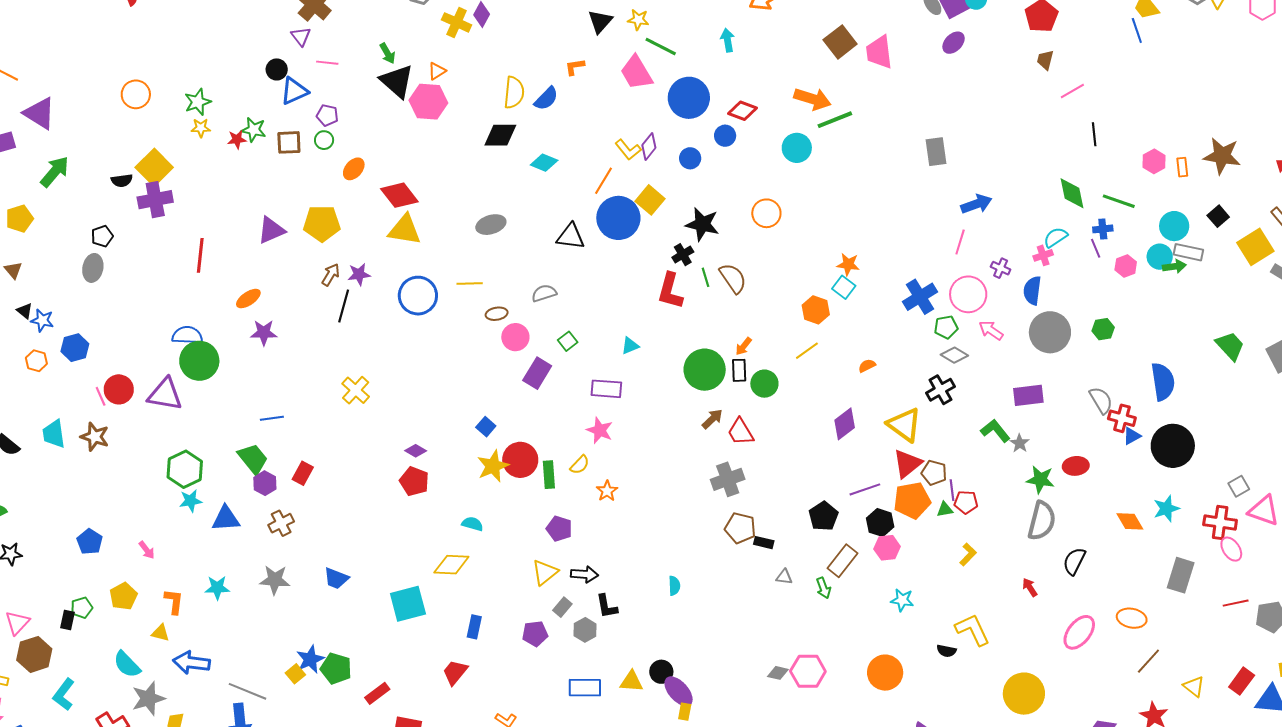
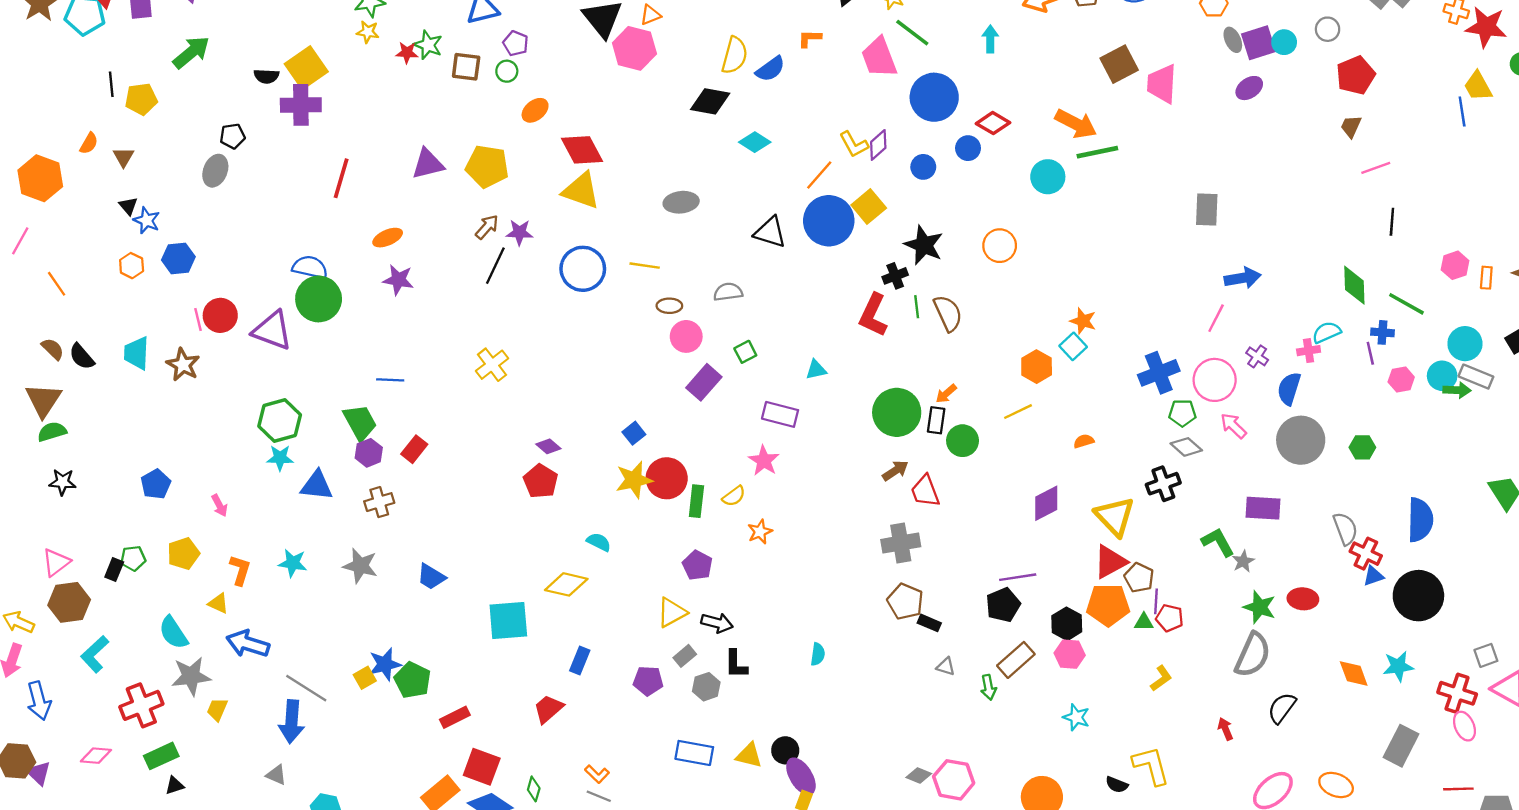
purple line: (865, 489) -> (1018, 577), moved

